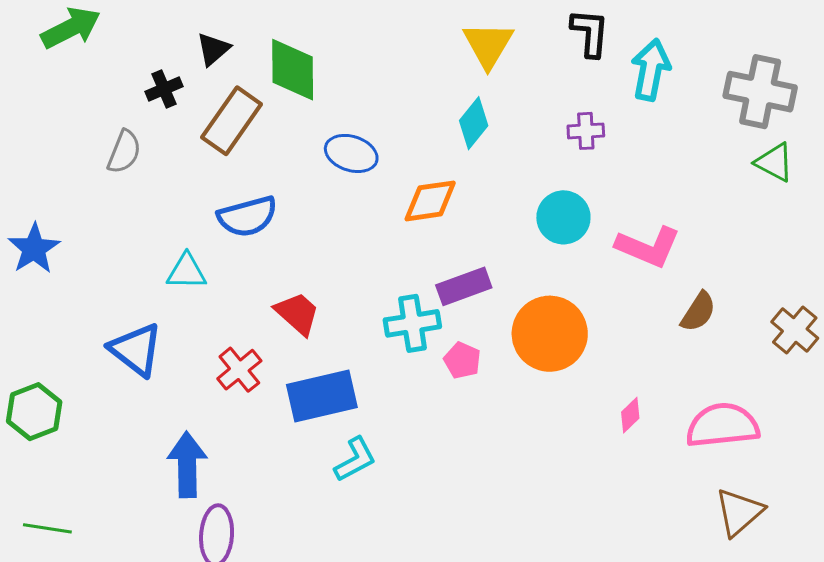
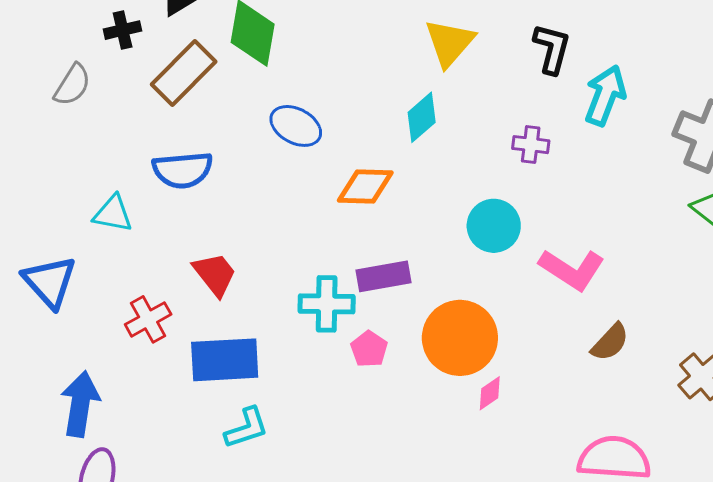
pink diamond: (630, 415) -> (490, 393), moved

